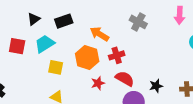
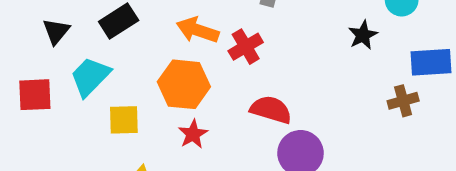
red cross: (117, 55) -> (246, 47), moved
red star: (98, 83) -> (193, 134), moved
black star: (156, 86) -> (363, 35), moved

